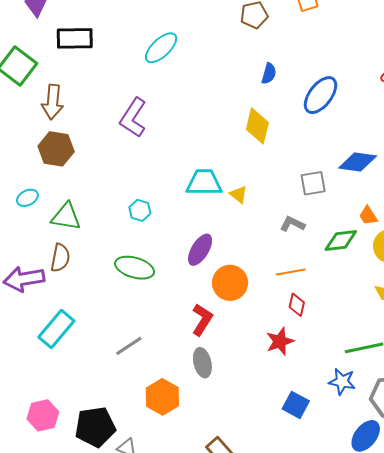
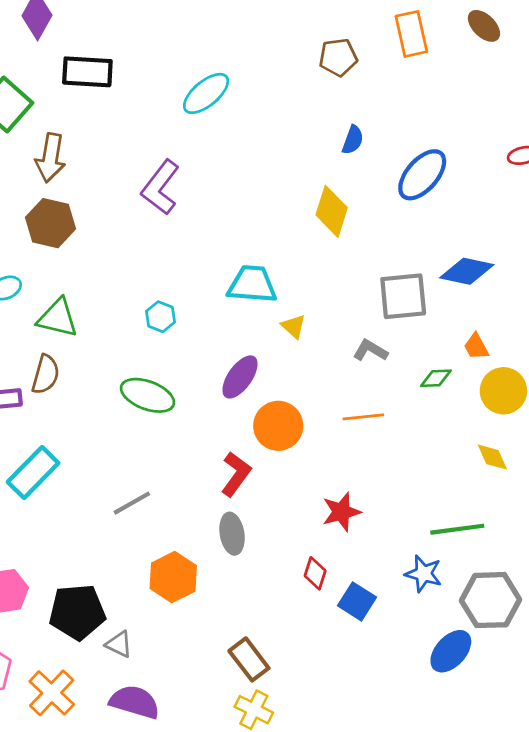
gray square: (313, 183) -> (403, 296), size x1.4
yellow triangle: (238, 195) -> (294, 326), moved
green diamond: (341, 241) -> (436, 378), size x0.7
red diamond: (297, 305) -> (315, 573), moved

